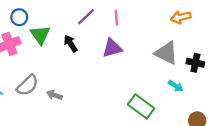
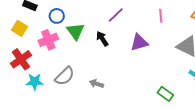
pink line: (116, 18) -> (161, 16), moved
gray arrow: (54, 95) -> (97, 84), moved
green rectangle: (141, 106) -> (165, 94), size x0.7

